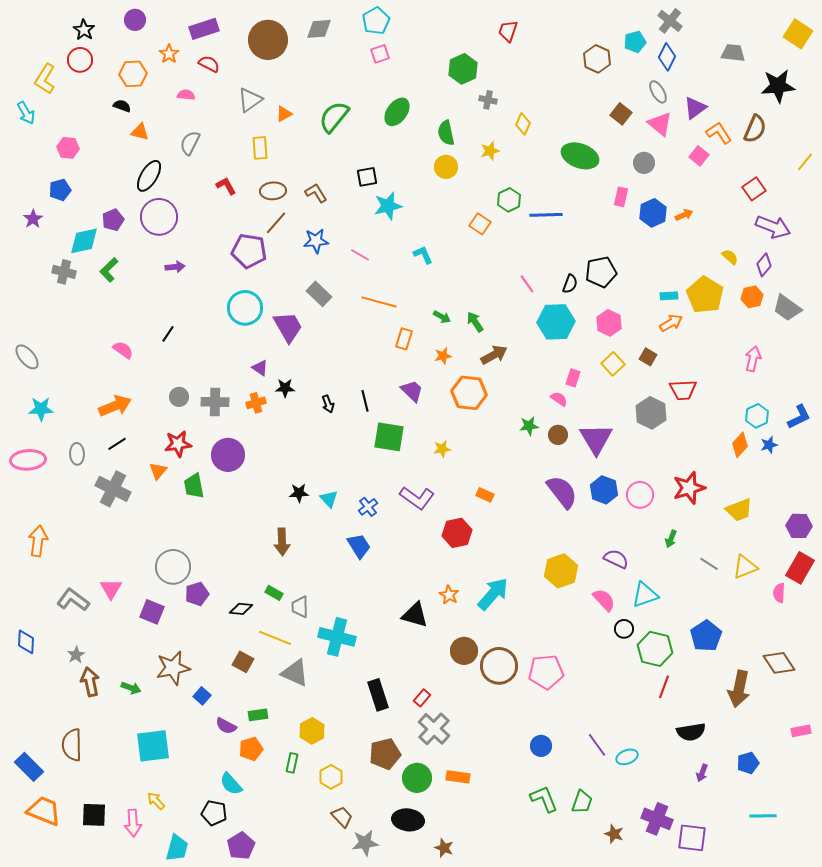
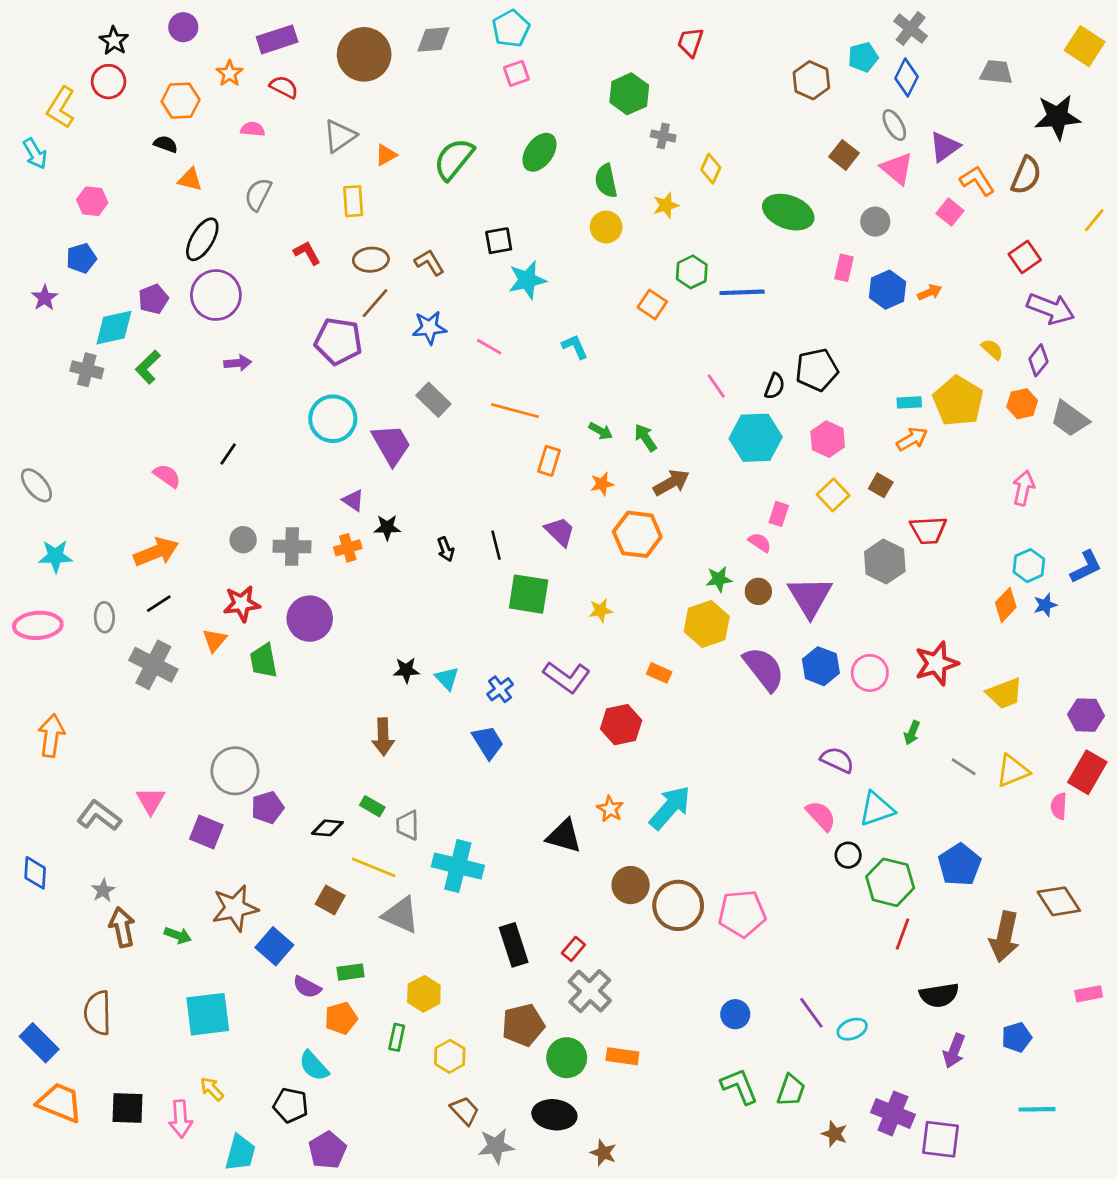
yellow hexagon: (561, 571) -> (707, 624), moved
blue square: (202, 696) -> (274, 946), size x1.5
purple arrow: (702, 773) -> (954, 1051), size x1.4

